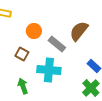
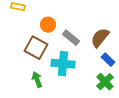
brown semicircle: (79, 31) -> (100, 38), moved
brown square: (22, 54) -> (36, 48), size x1.6

